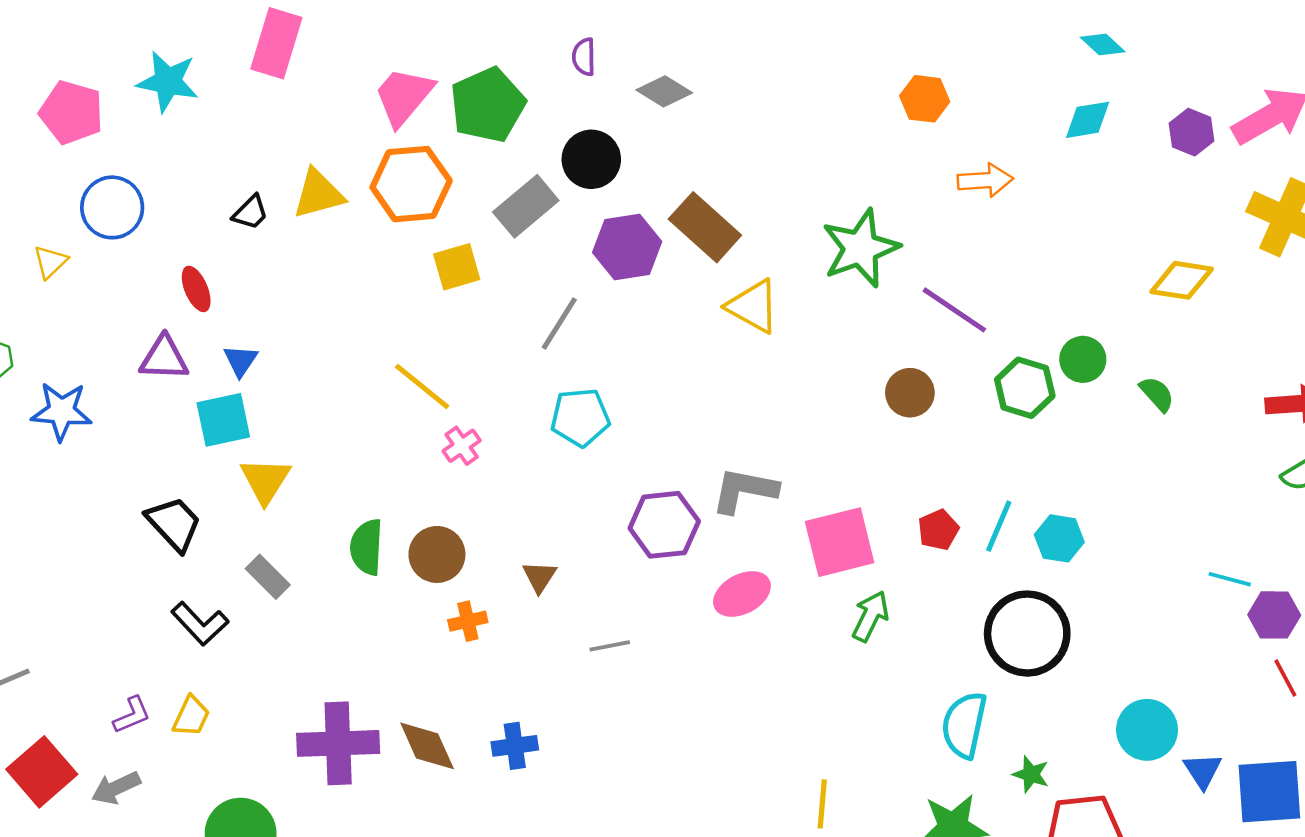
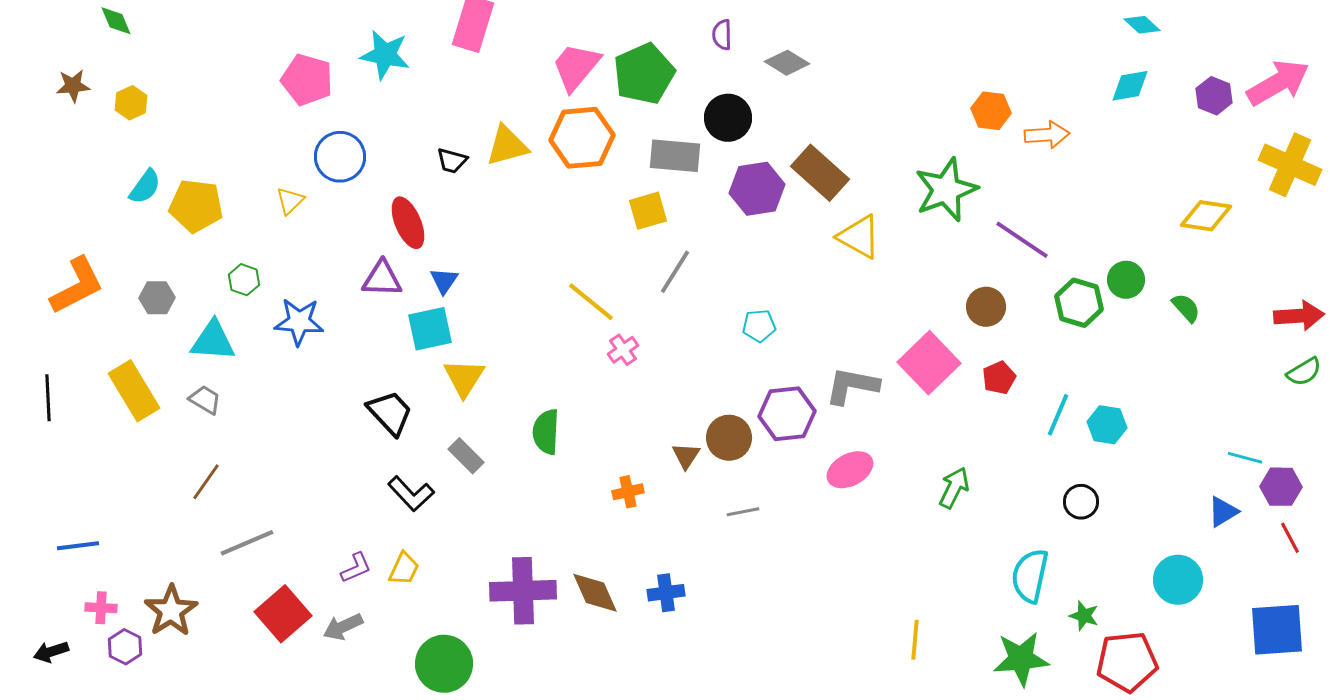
orange hexagon: (925, 99) -> (991, 111), moved
gray rectangle: (526, 206) -> (675, 156), turned 45
black trapezoid: (250, 212) -> (452, 161), turned 60
yellow square: (457, 267) -> (648, 211), moved
red ellipse: (196, 289) -> (408, 223), size x1.4
gray line: (559, 324) -> (675, 272), moved
cyan pentagon: (580, 417) -> (759, 326), moved, size x0.7
red pentagon: (938, 530) -> (999, 378), moved
pink square: (840, 542) -> (929, 363), moved, turned -30
brown circle: (437, 554) -> (729, 438), moved
black circle: (1027, 634) -> (1081, 502), size x0.5
blue triangle: (1203, 771) -> (1223, 512), moved, turned 32

